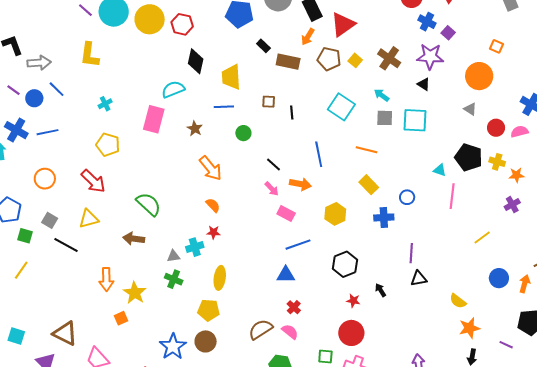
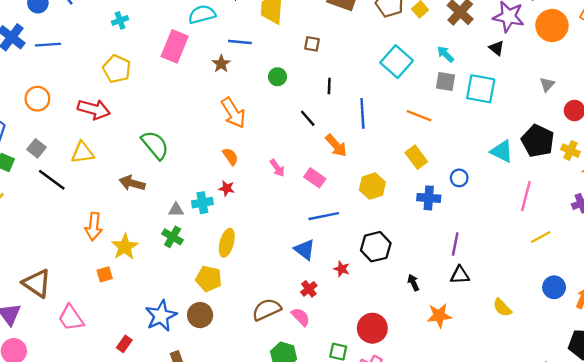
orange circle: (479, 76) -> (552, 26), moved
blue line: (224, 107) -> (240, 42), moved
gray triangle: (470, 109) -> (547, 85), turned 32
black line: (292, 113) -> (329, 86), moved
cyan triangle: (440, 170) -> (502, 151), size x1.5
red arrow: (93, 181) -> (94, 109), turned -36
orange arrow: (300, 184) -> (336, 146), turned 30
pink arrow: (272, 189) -> (277, 168), moved
pink line: (452, 196) -> (526, 196), moved
blue triangle: (286, 275) -> (305, 250), turned 30
red star: (353, 301) -> (342, 269), moved
orange star: (469, 328) -> (439, 316), moved

